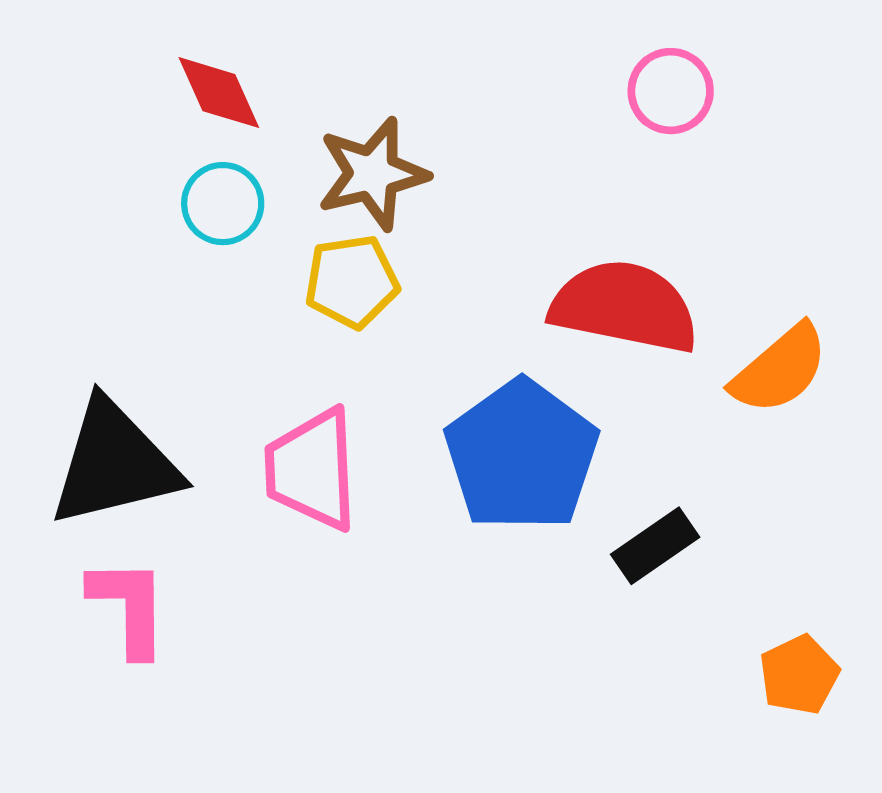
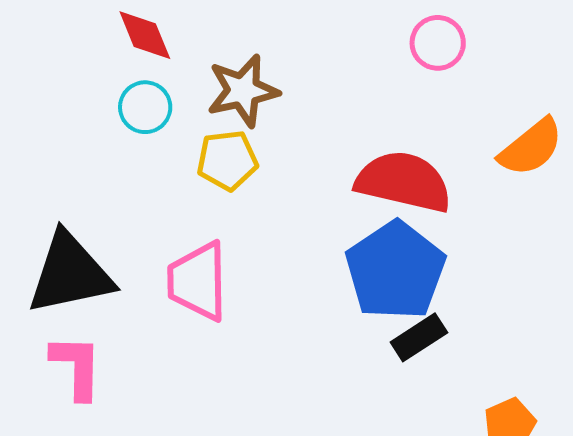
orange semicircle: (780, 369) -> (531, 147), moved
blue pentagon: (522, 455) -> (395, 270), moved

